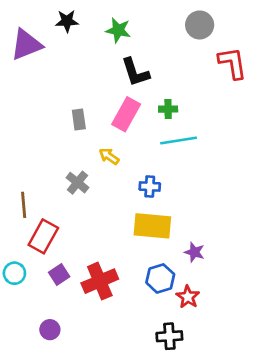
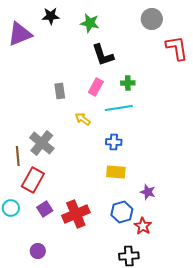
pink rectangle: (126, 114) -> (96, 87), size x0.7
cyan line: (179, 141) -> (119, 108), moved
gray cross: (77, 183) -> (42, 143), moved, size x1.4
yellow rectangle: (152, 226) -> (116, 172), size x0.7

